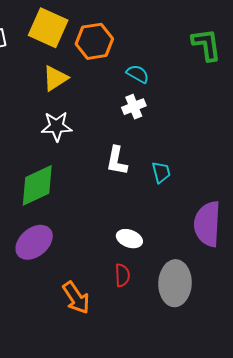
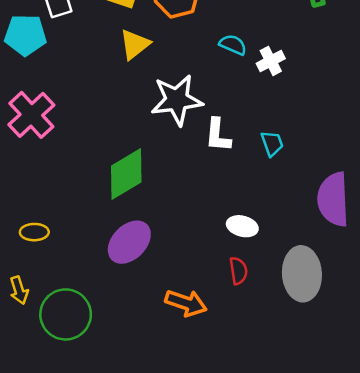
cyan semicircle: (138, 74) -> (233, 45), moved
white cross: (134, 107) -> (271, 61), moved
white star: (57, 126) -> (177, 100), moved, size x1.4
orange arrow: (76, 298) -> (186, 303), turned -32

